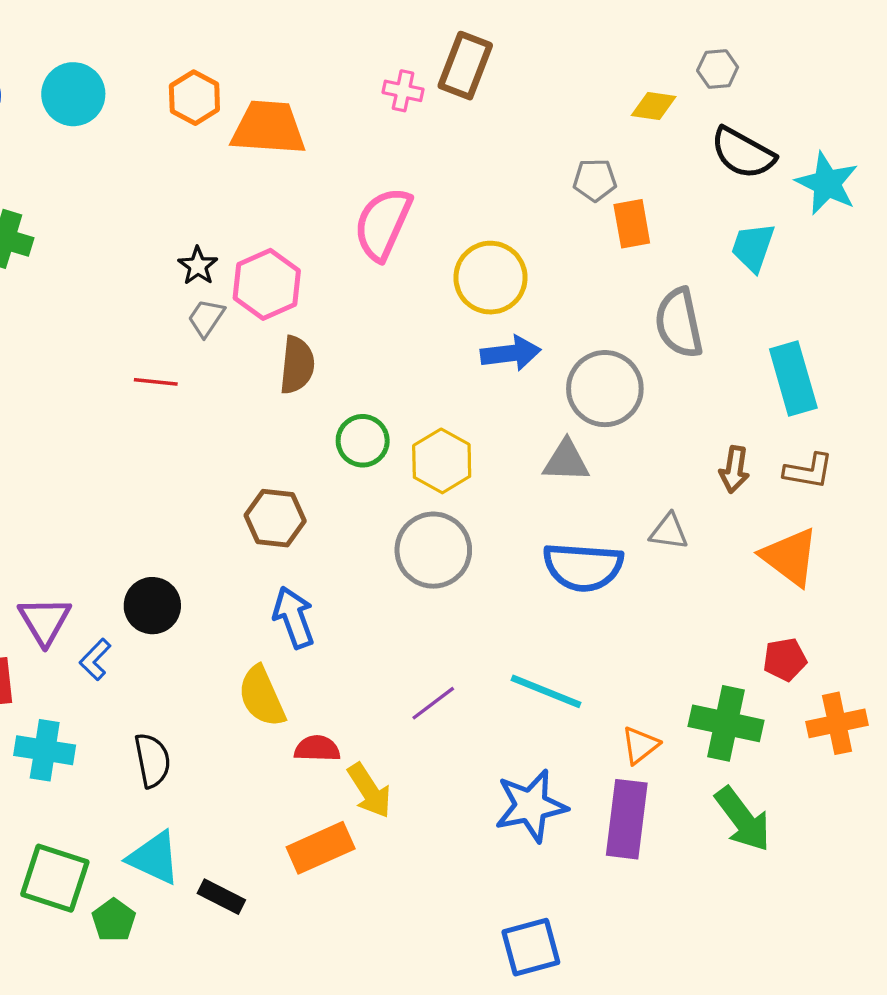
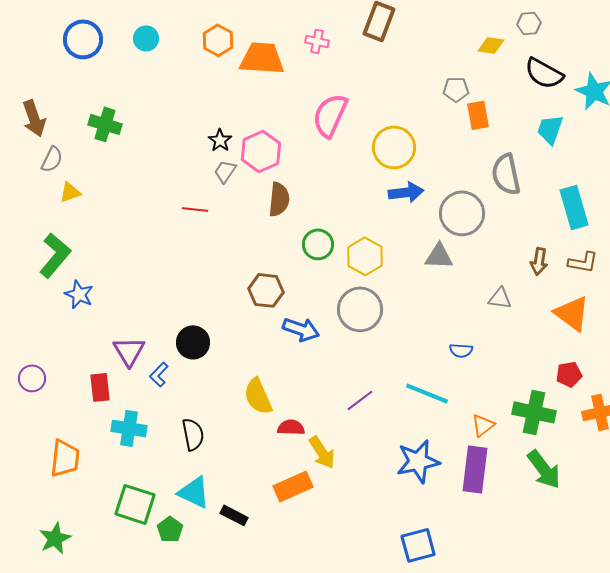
pink cross: (403, 91) -> (317, 41), moved
cyan circle: (73, 94) -> (146, 38), size x0.7
blue semicircle: (583, 567) -> (461, 350), moved, size x0.5
blue arrow: (294, 617) -> (301, 329), moved, turned 129

